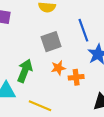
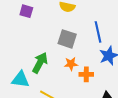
gray square: (51, 42) -> (67, 39), turned 30

